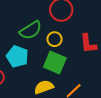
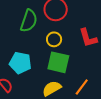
green semicircle: (31, 30) -> (29, 21), moved, turned -30

